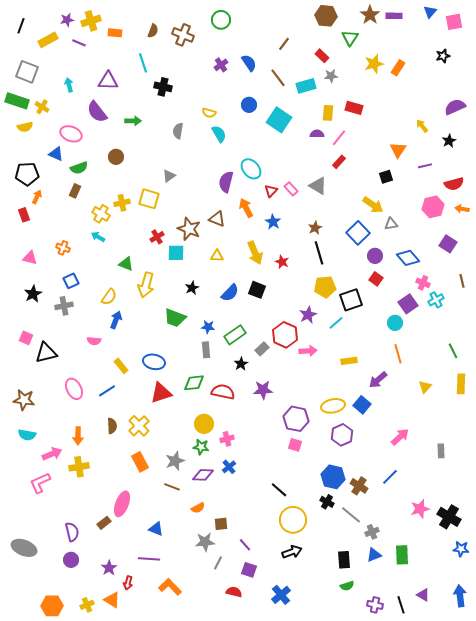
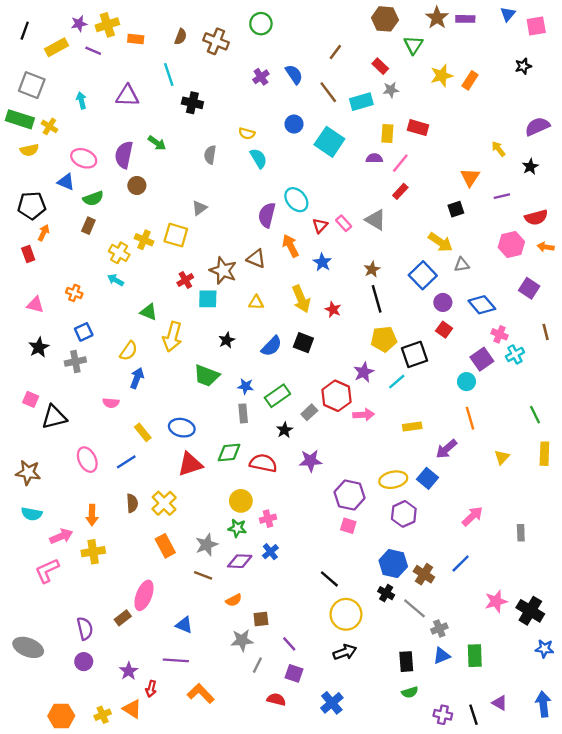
purple semicircle: (97, 112) -> (124, 155), moved, turned 50
green arrow: (133, 121) -> (157, 143), turned 35
yellow cross: (122, 203) -> (144, 240), turned 35

